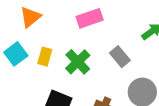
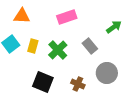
orange triangle: (30, 17) -> (22, 16), turned 42

